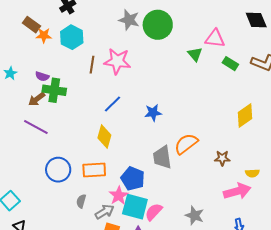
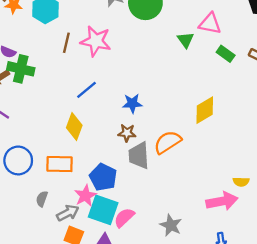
yellow diamond: (245, 116) -> (205, 110), moved
brown star: (222, 158) -> (127, 133), moved

